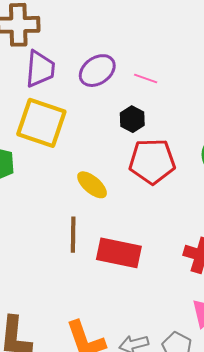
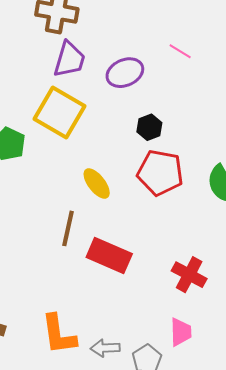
pink line: (146, 79) -> (180, 51), moved

